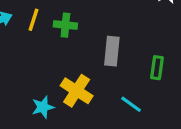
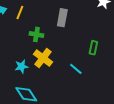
green cross: (65, 25) -> (36, 34), moved
gray rectangle: (112, 51) -> (62, 18), moved

